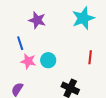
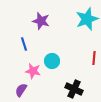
pink star: (28, 61) -> (33, 71), moved

